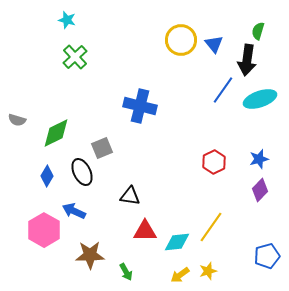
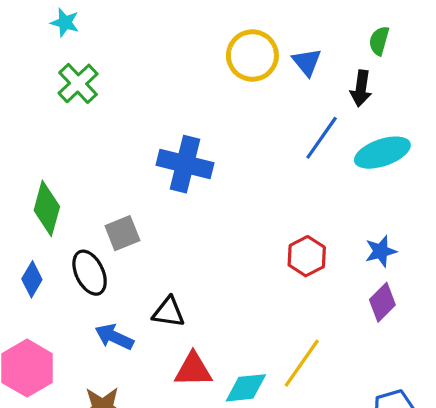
black arrow: (247, 60) -> (361, 88), size x0.7
green diamond: (56, 133) -> (47, 208), turned -48
blue arrow: (74, 211) -> (114, 337), moved

